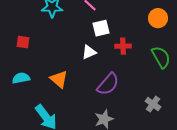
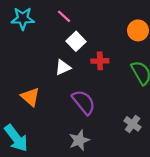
white square: (101, 28) -> (76, 41), turned -30
purple semicircle: (108, 84) -> (84, 102), turned -80

